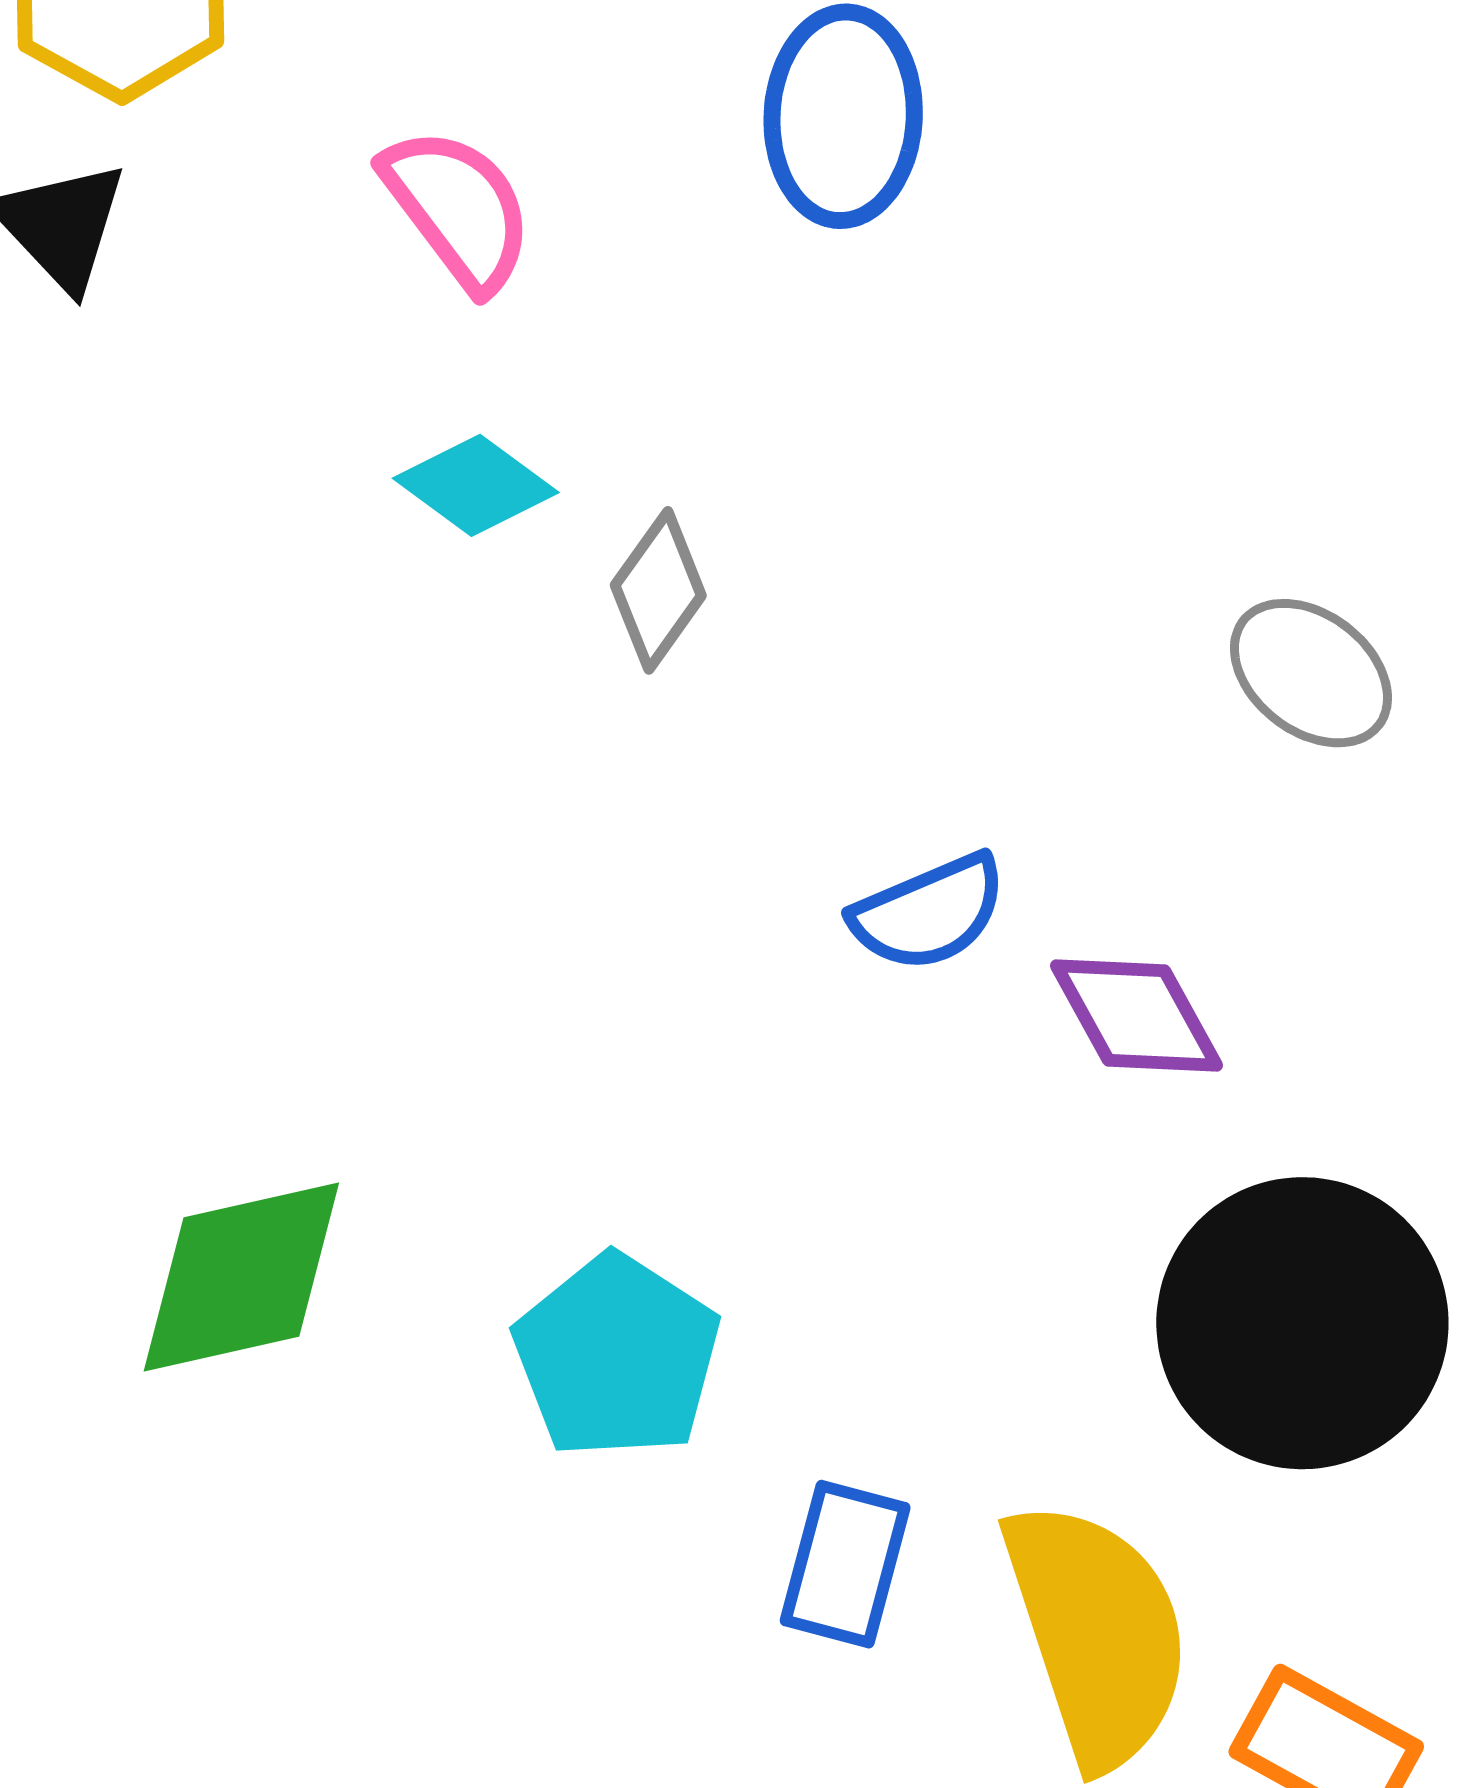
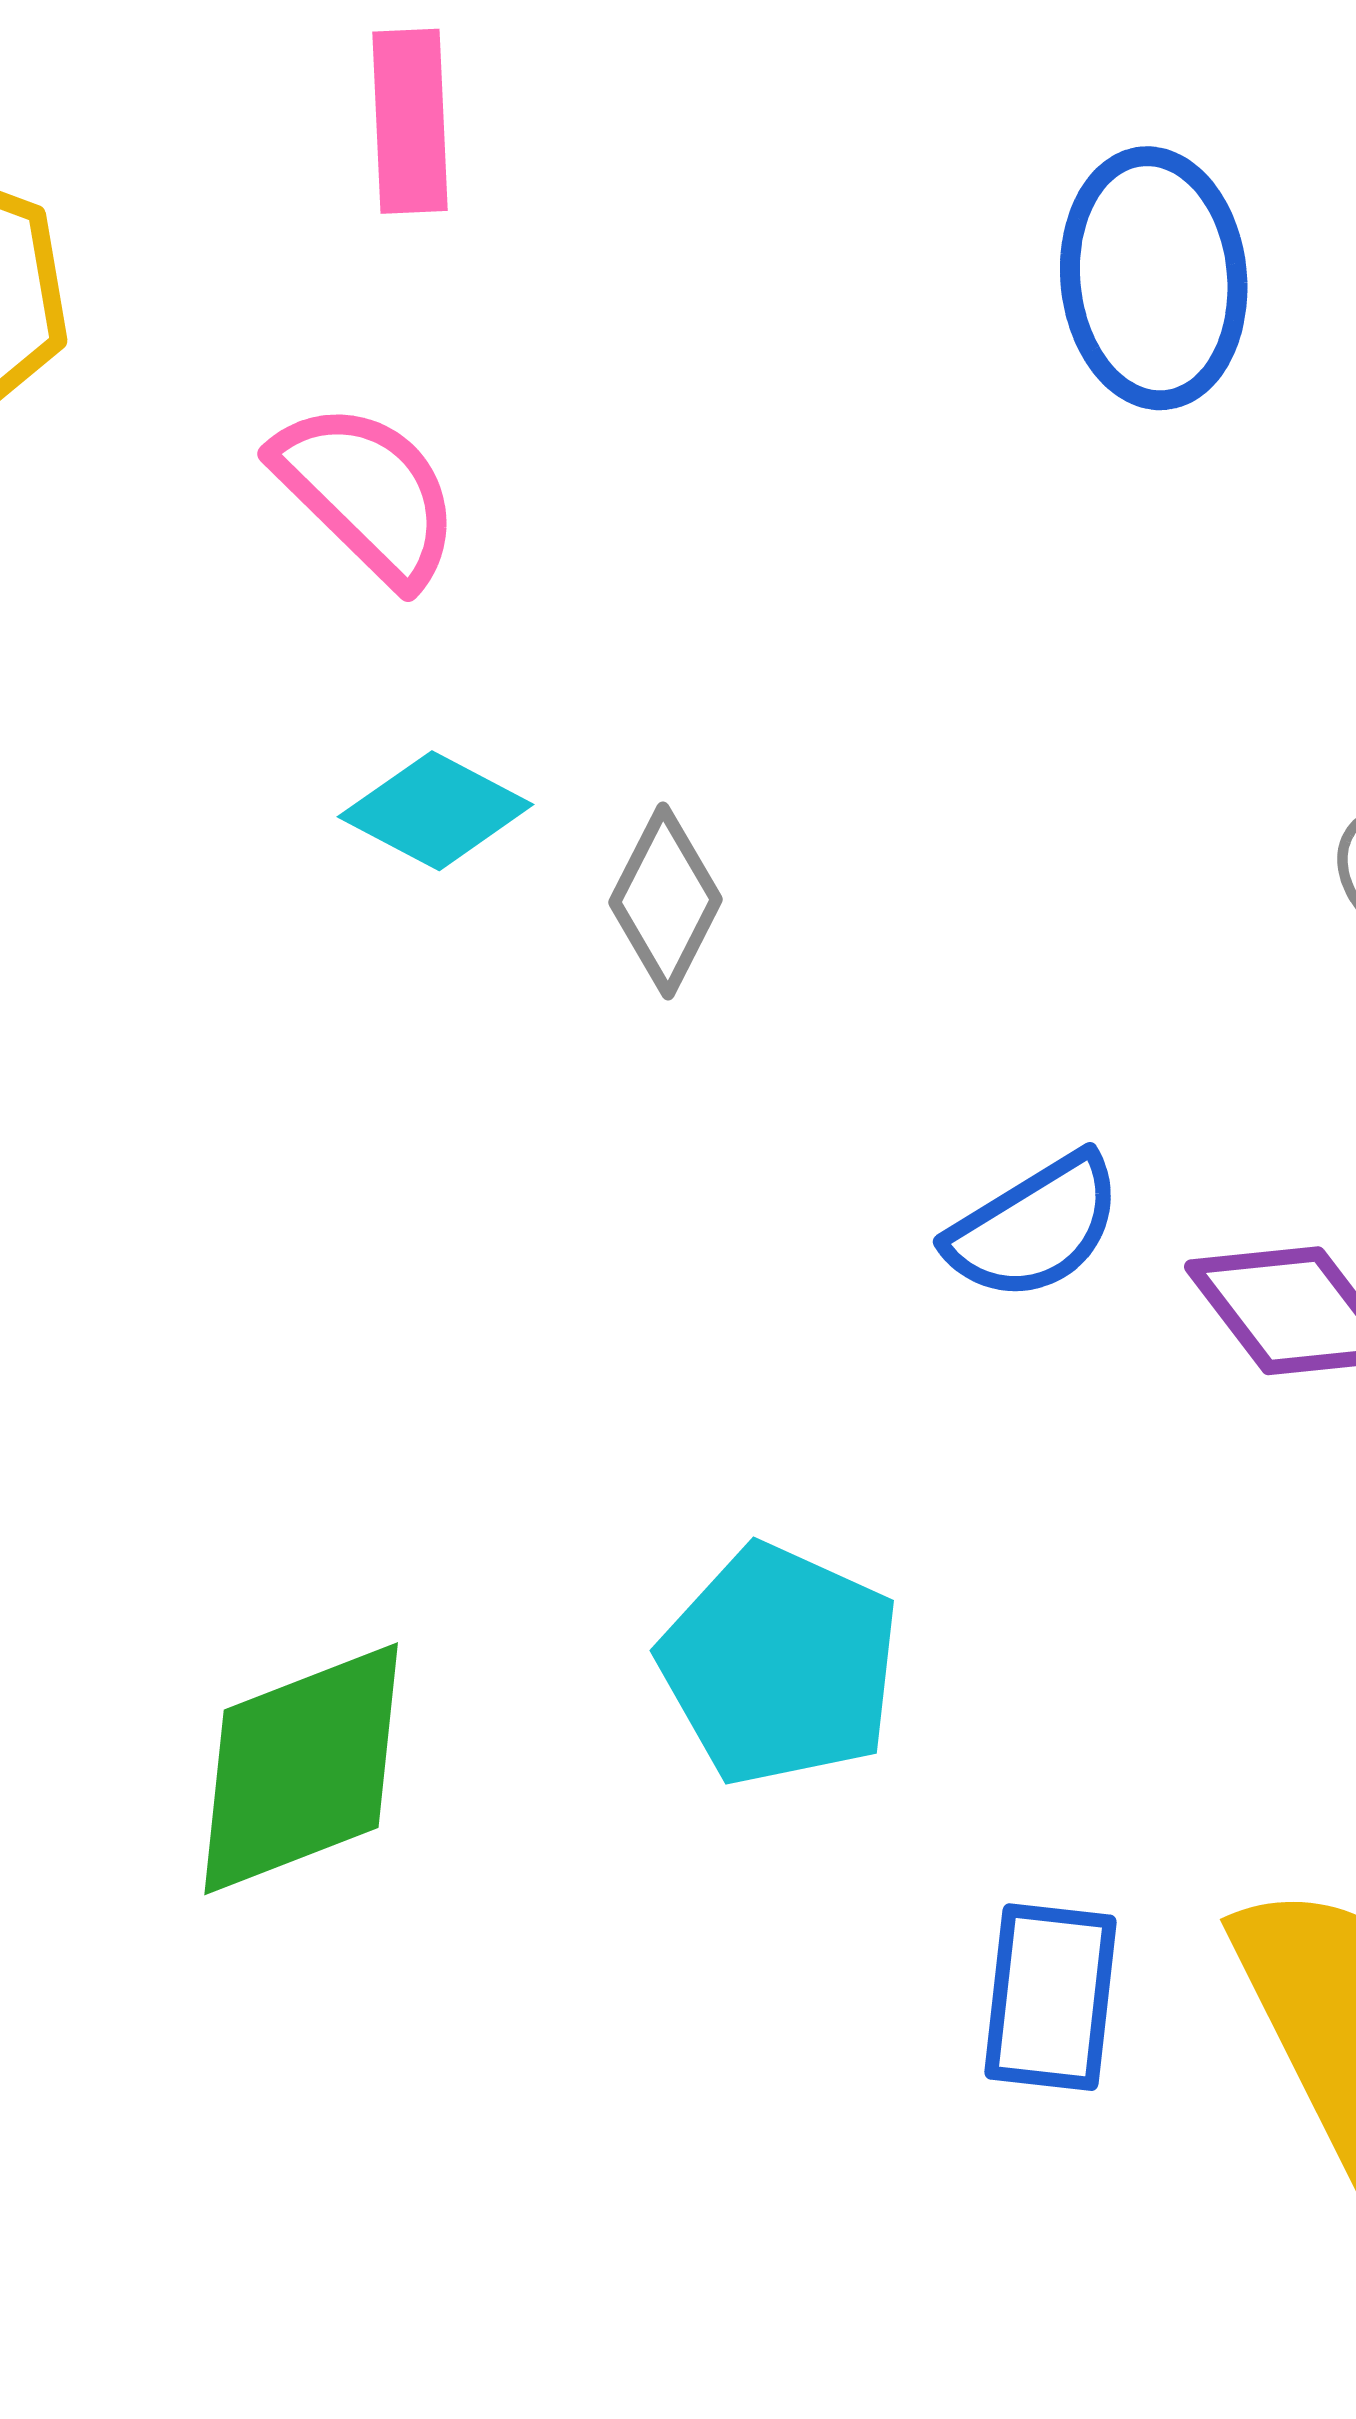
blue ellipse: (843, 116) -> (1154, 278), moved
cyan pentagon: (617, 1356) -> (780, 1665), moved

